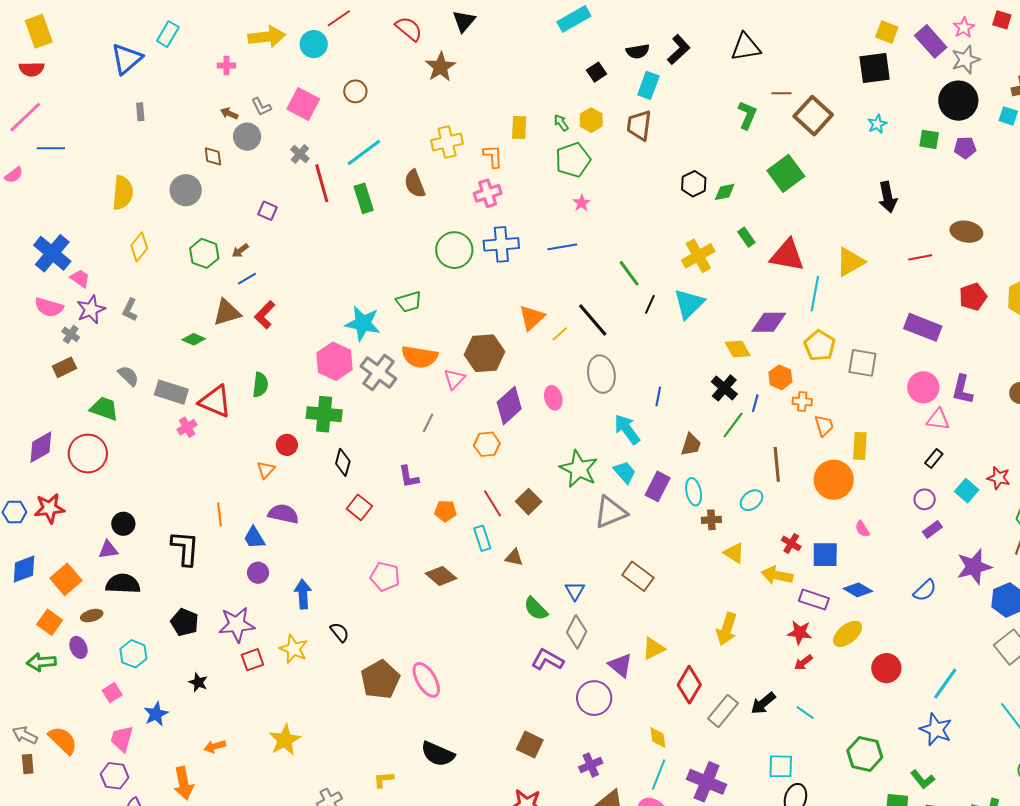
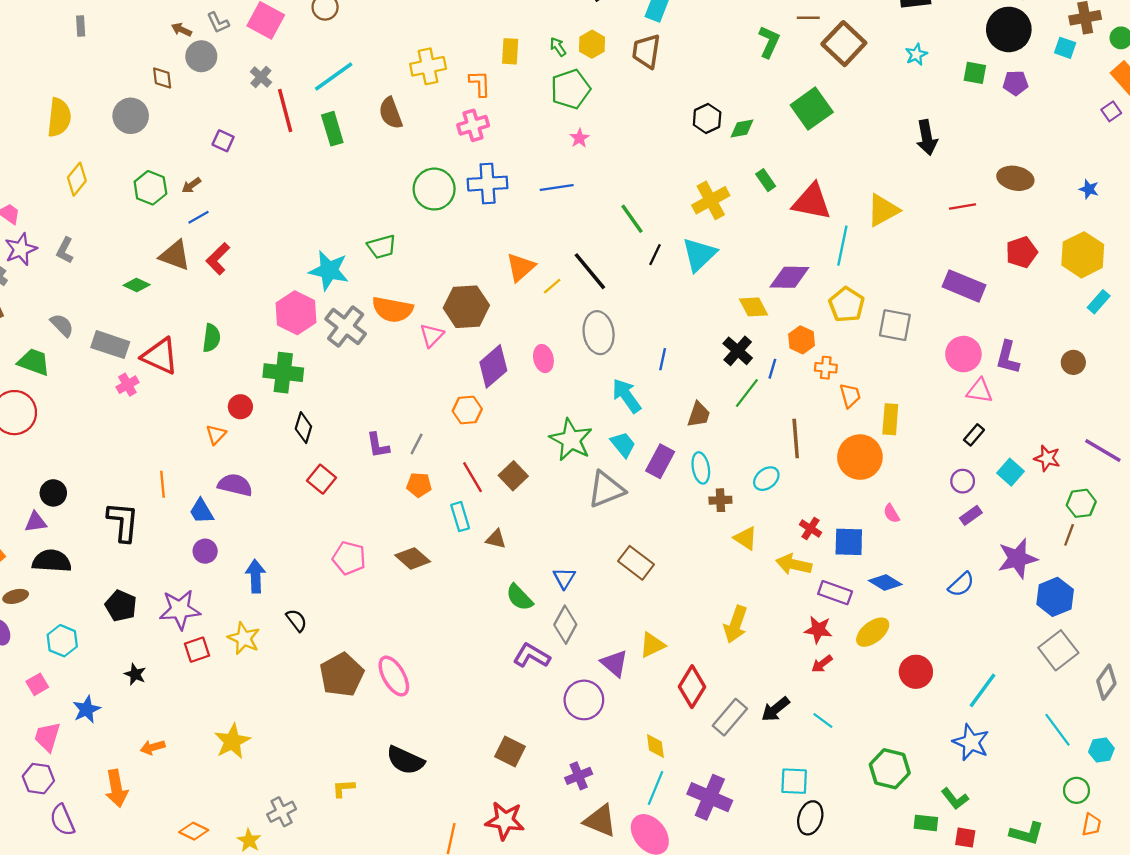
brown triangle: (227, 312) -> (175, 255), turned 36
gray line: (428, 423) -> (417, 444), moved

